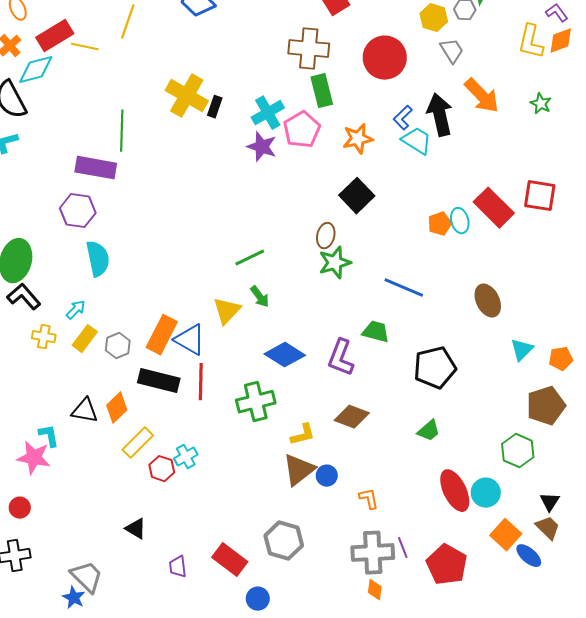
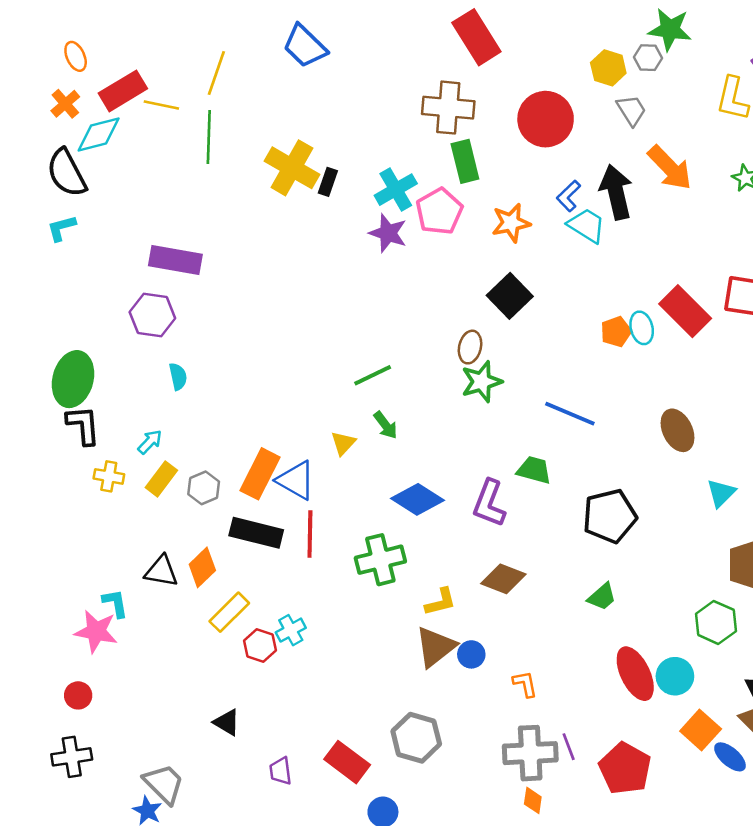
green line: (122, 131) -> (209, 137), moved
cyan semicircle: (98, 259) -> (178, 377), size x0.6
black L-shape: (24, 297) -> (83, 425), turned 36
yellow triangle: (227, 311) -> (343, 443), size x0.7

